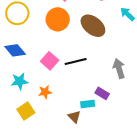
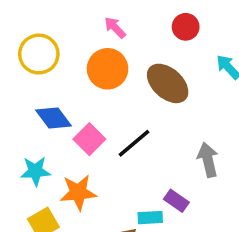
blue diamond: (15, 50) -> (53, 118), moved
black line: (76, 62) -> (134, 143), turned -30
orange star: (45, 92) -> (78, 192), size x1.5

